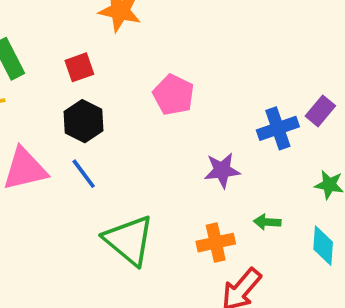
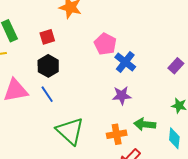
pink pentagon: (173, 95) -> (105, 44), moved
blue cross: (278, 128) -> (125, 62), moved, turned -35
green arrow: (267, 222) -> (145, 124), size x1.5

